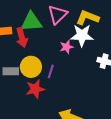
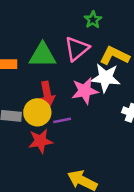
red arrow: (22, 38) -> (47, 94), moved
pink star: (67, 47) -> (85, 91), size x1.5
purple line: (51, 71) -> (62, 120), turned 56

